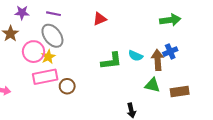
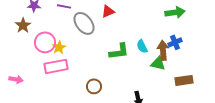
gray ellipse: (52, 36) -> (84, 23), moved
cyan semicircle: (136, 56) -> (142, 46), turned 40
green triangle: (152, 85) -> (158, 63), moved
brown circle: (67, 86) -> (94, 86), moved

